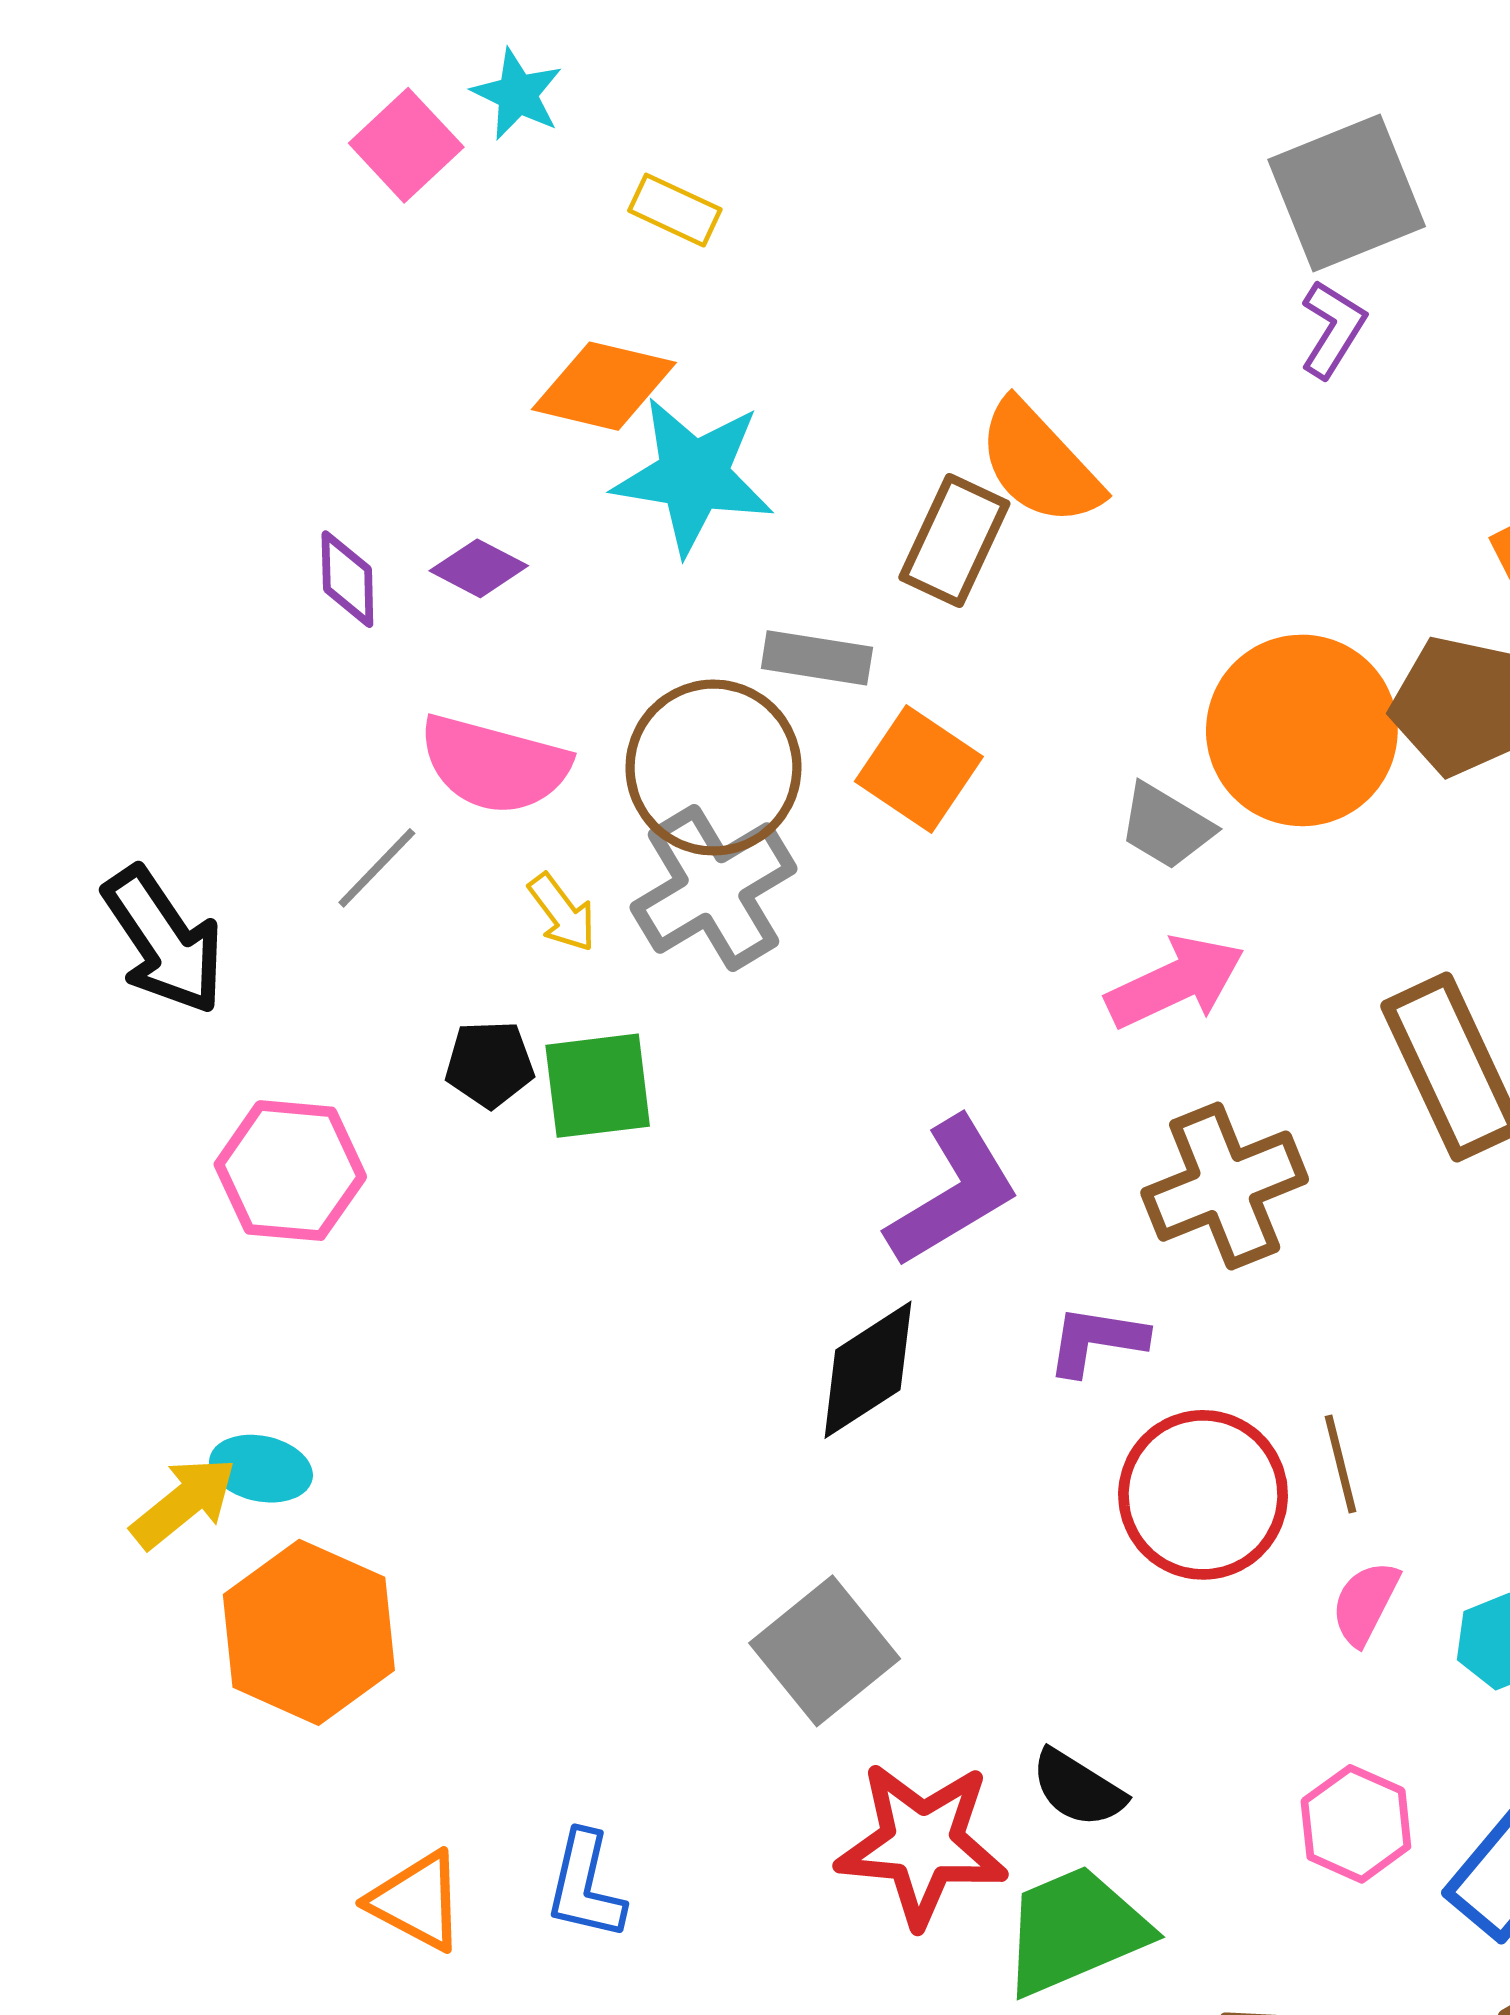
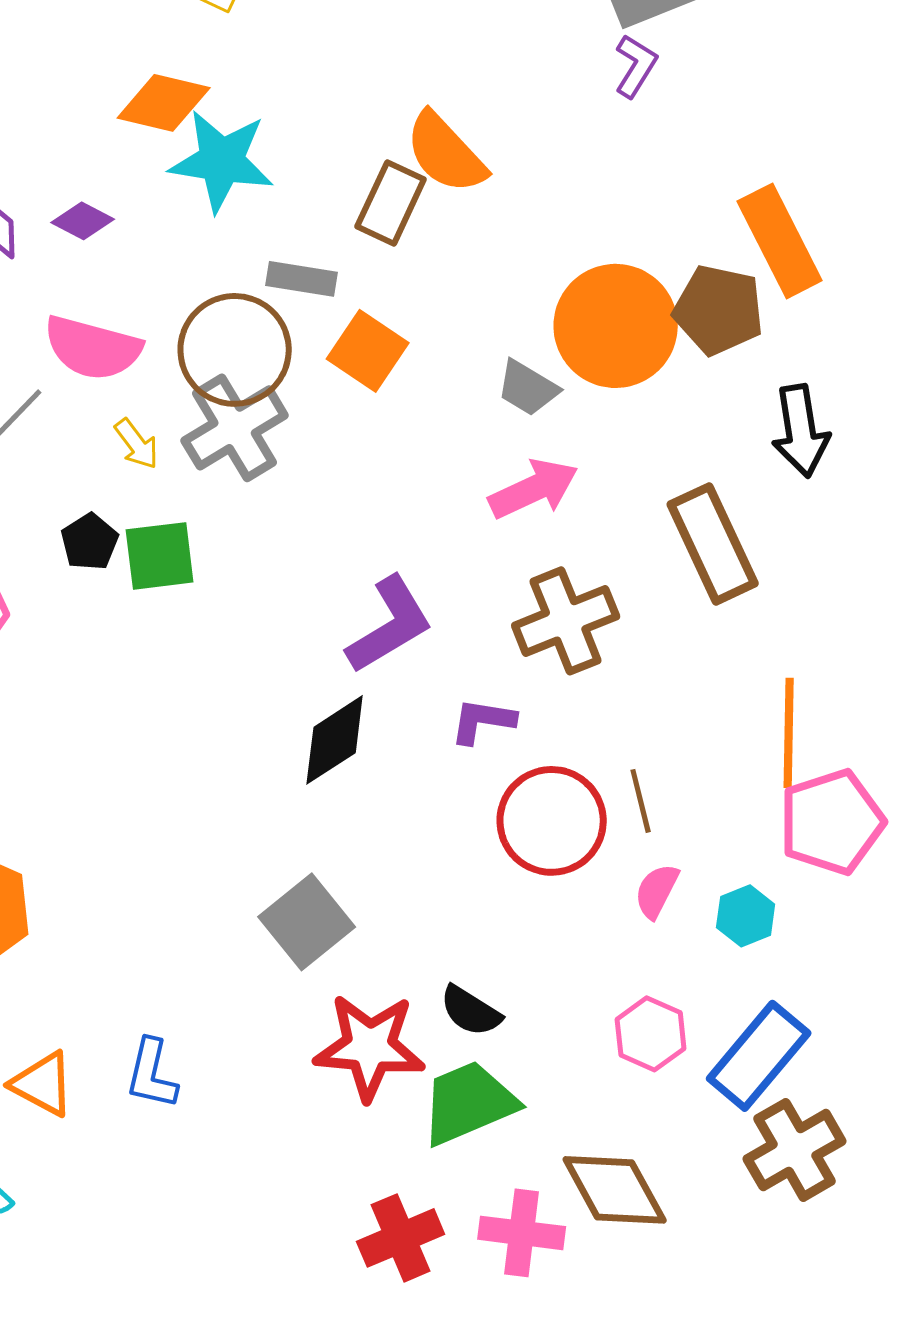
black pentagon: (490, 1064) -> (90, 542), turned -30

